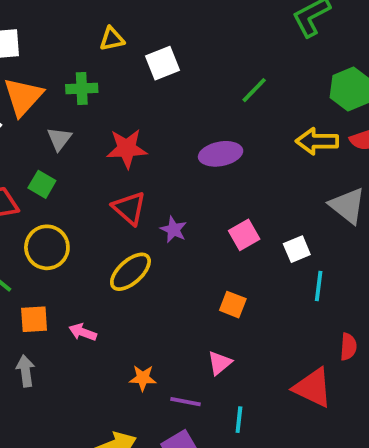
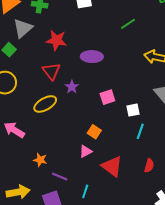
gray triangle: (59, 139) -> (23, 28), size x1.5
purple ellipse: (221, 154) -> (92, 57), moved
pink arrow: (83, 332) -> (14, 130), size x1.5
pink triangle: (220, 363) -> (86, 151), moved
red triangle: (313, 388) -> (112, 166), moved

